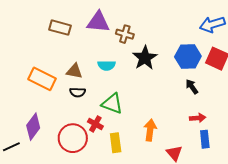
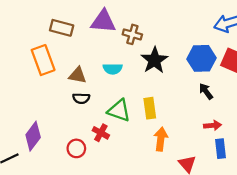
orange rectangle: (42, 79) -> (43, 60), moved, turned 44
red circle: (73, 138) -> (76, 148), size x0.6
yellow rectangle: (116, 143) -> (150, 108), moved

